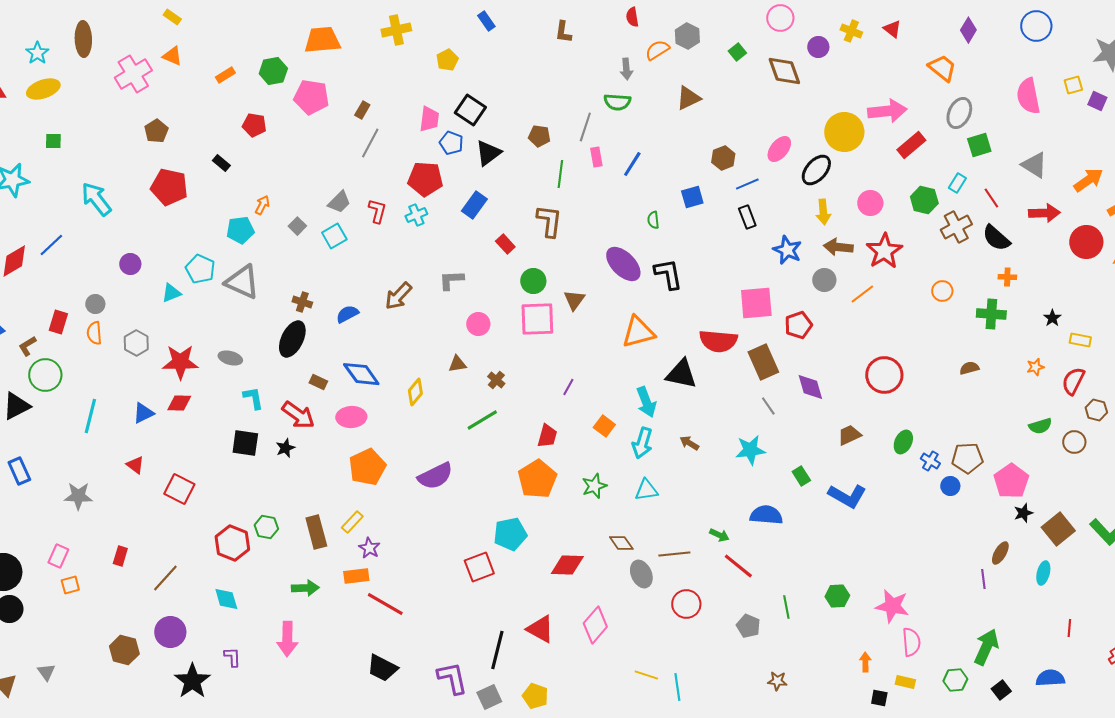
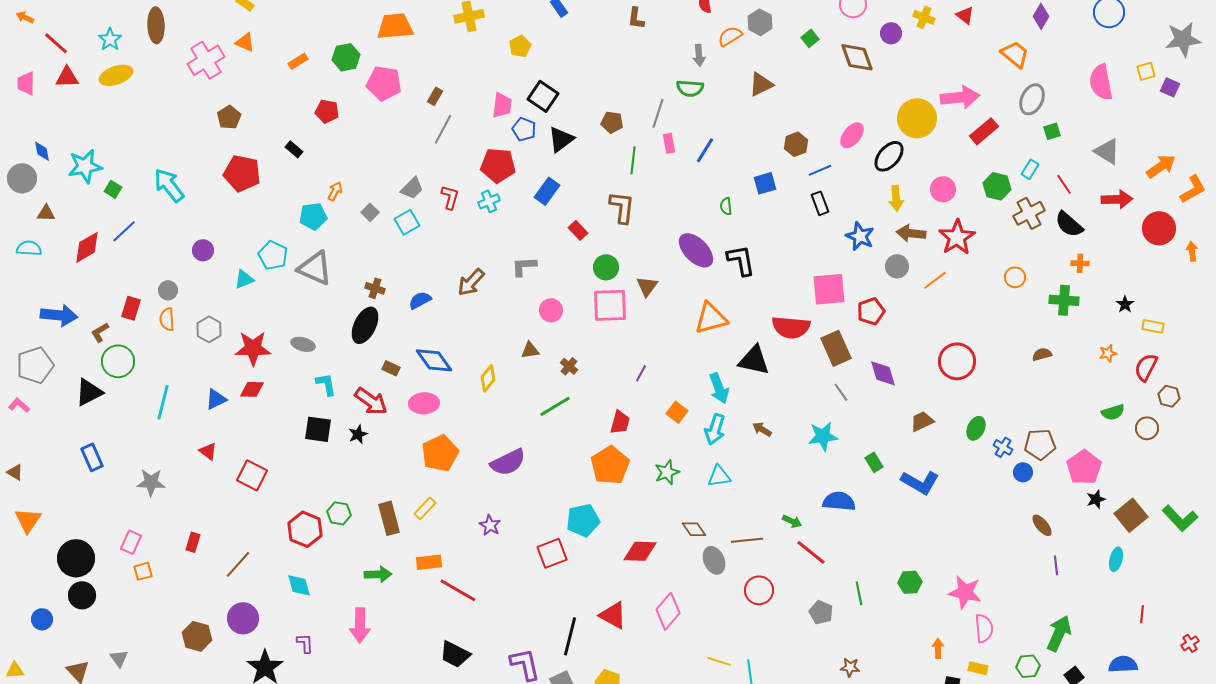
green square: (53, 141) -> (113, 189), moved, turned 30
green square: (979, 145) -> (1052, 131), size x0.7
purple star: (369, 548) -> (490, 525), moved
brown ellipse: (1000, 553) -> (1042, 525), moved, turned -70

